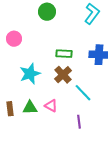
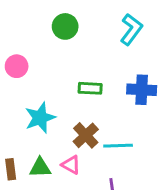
brown cross: (63, 75) -> (86, 135), moved
cyan line: (83, 93) -> (118, 146), turned -48

